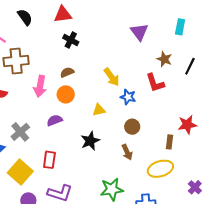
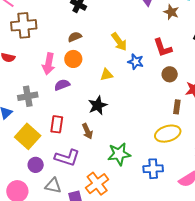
brown star: (164, 59) -> (171, 12), moved
pink arrow: (40, 86) -> (49, 64), moved
brown circle: (132, 127) -> (170, 74), moved
gray cross: (20, 132) -> (28, 96), turned 30
brown arrow: (127, 152) -> (87, 131), moved

